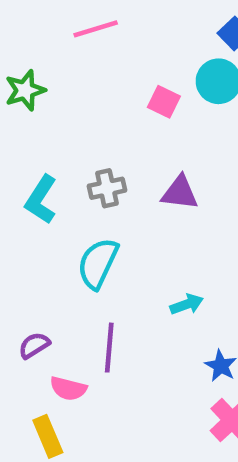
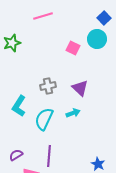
purple triangle: (180, 193) -> (80, 88), turned 36
cyan L-shape: (41, 200) -> (19, 106), moved
cyan arrow: (187, 304) -> (73, 113), moved

